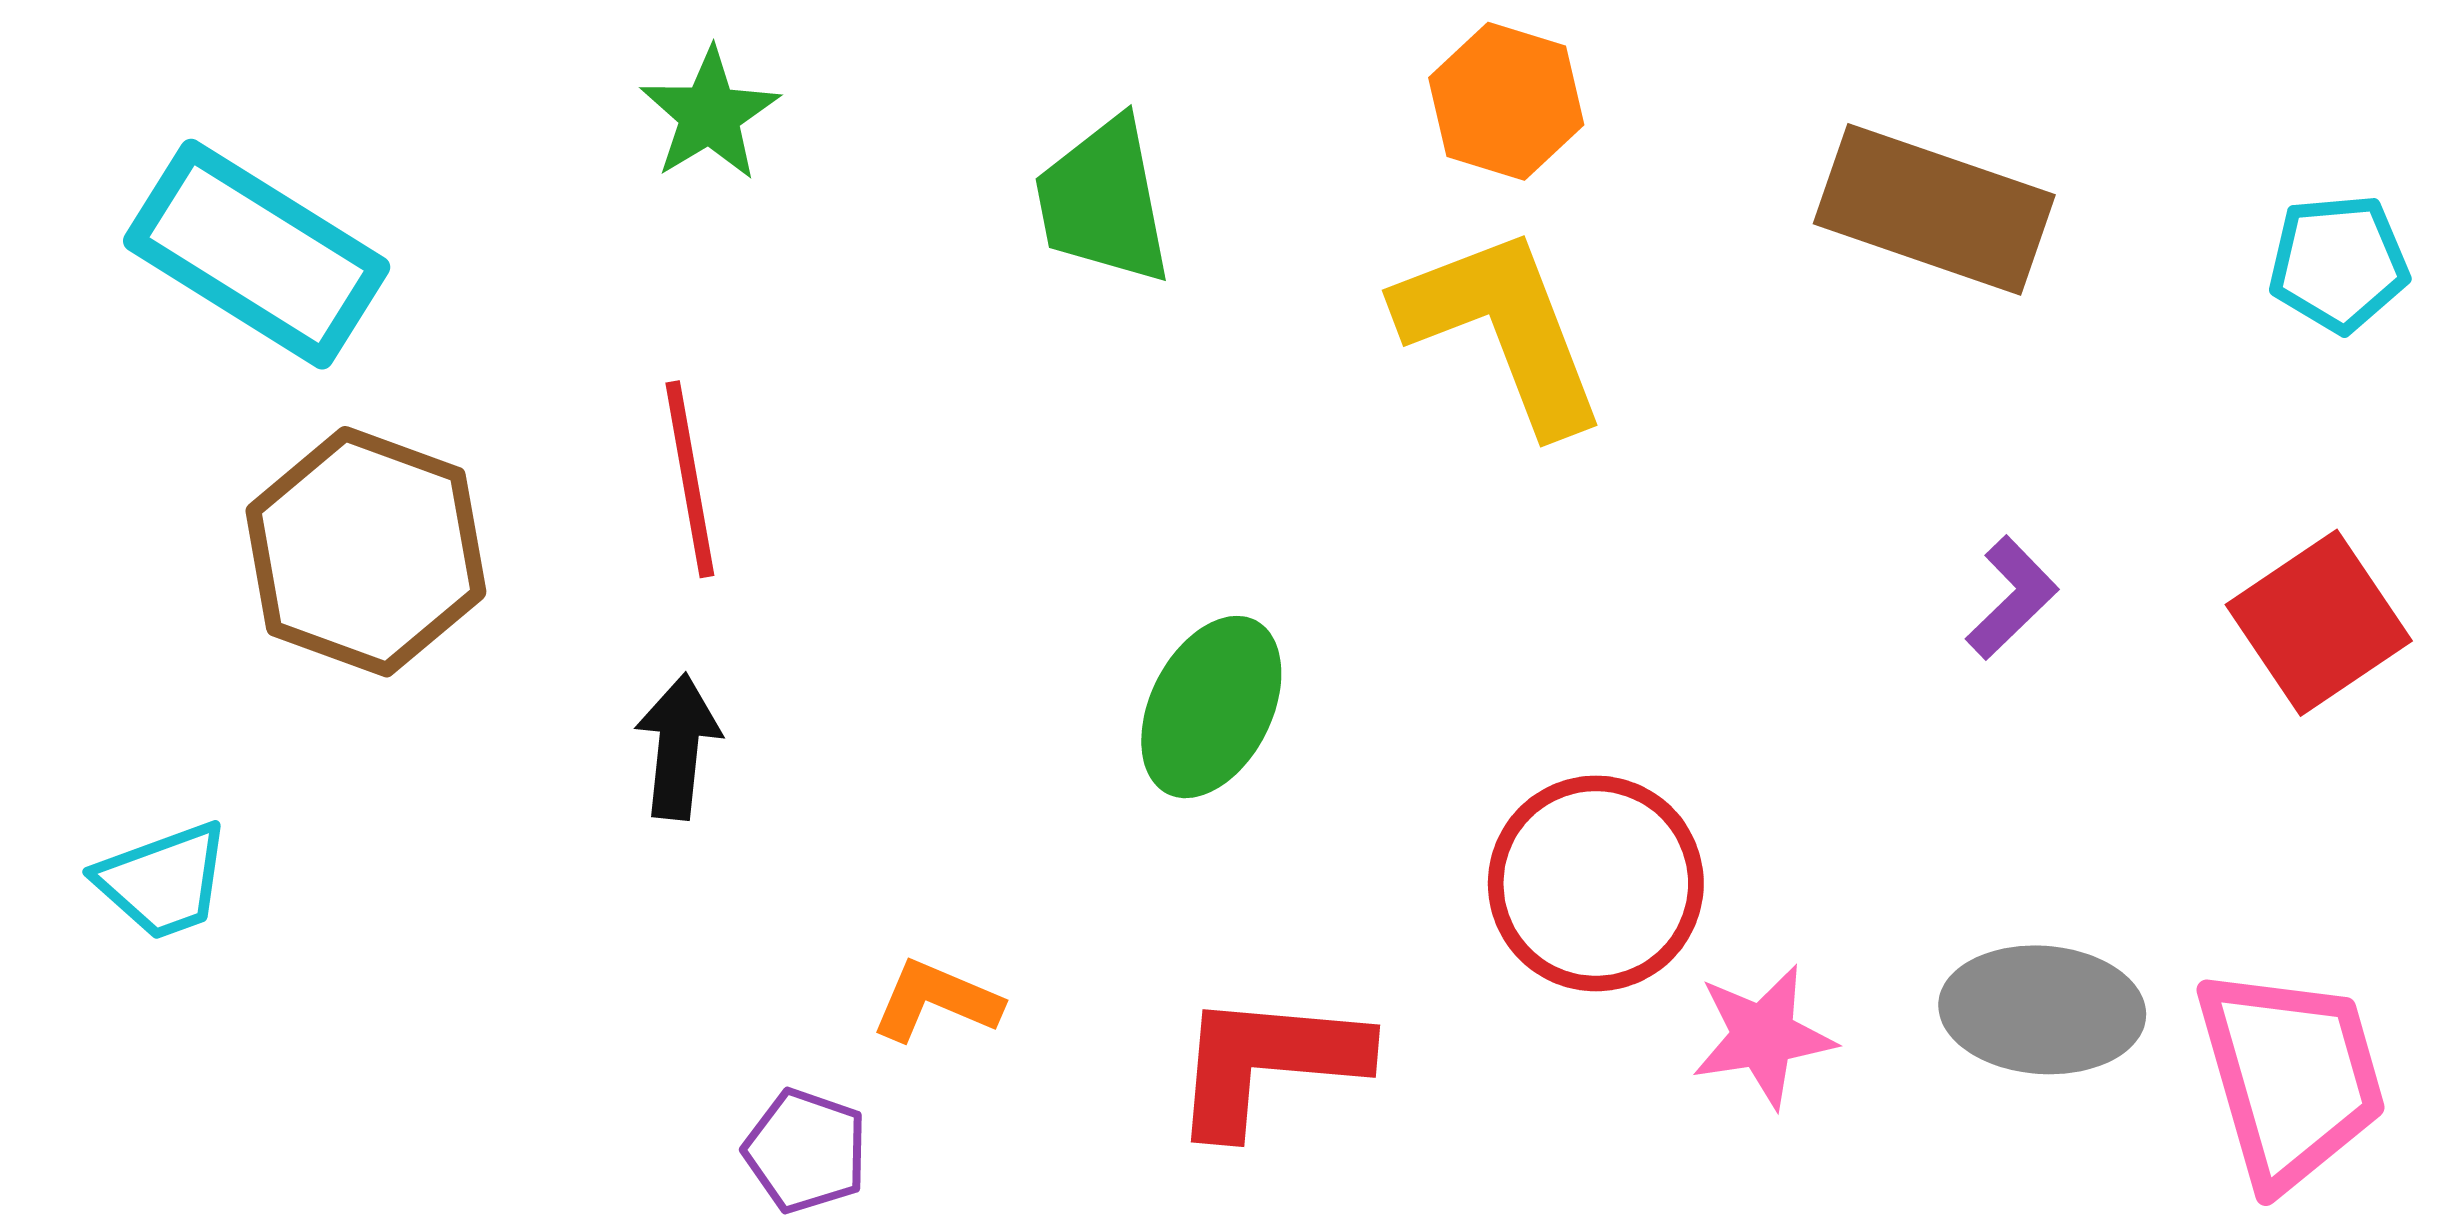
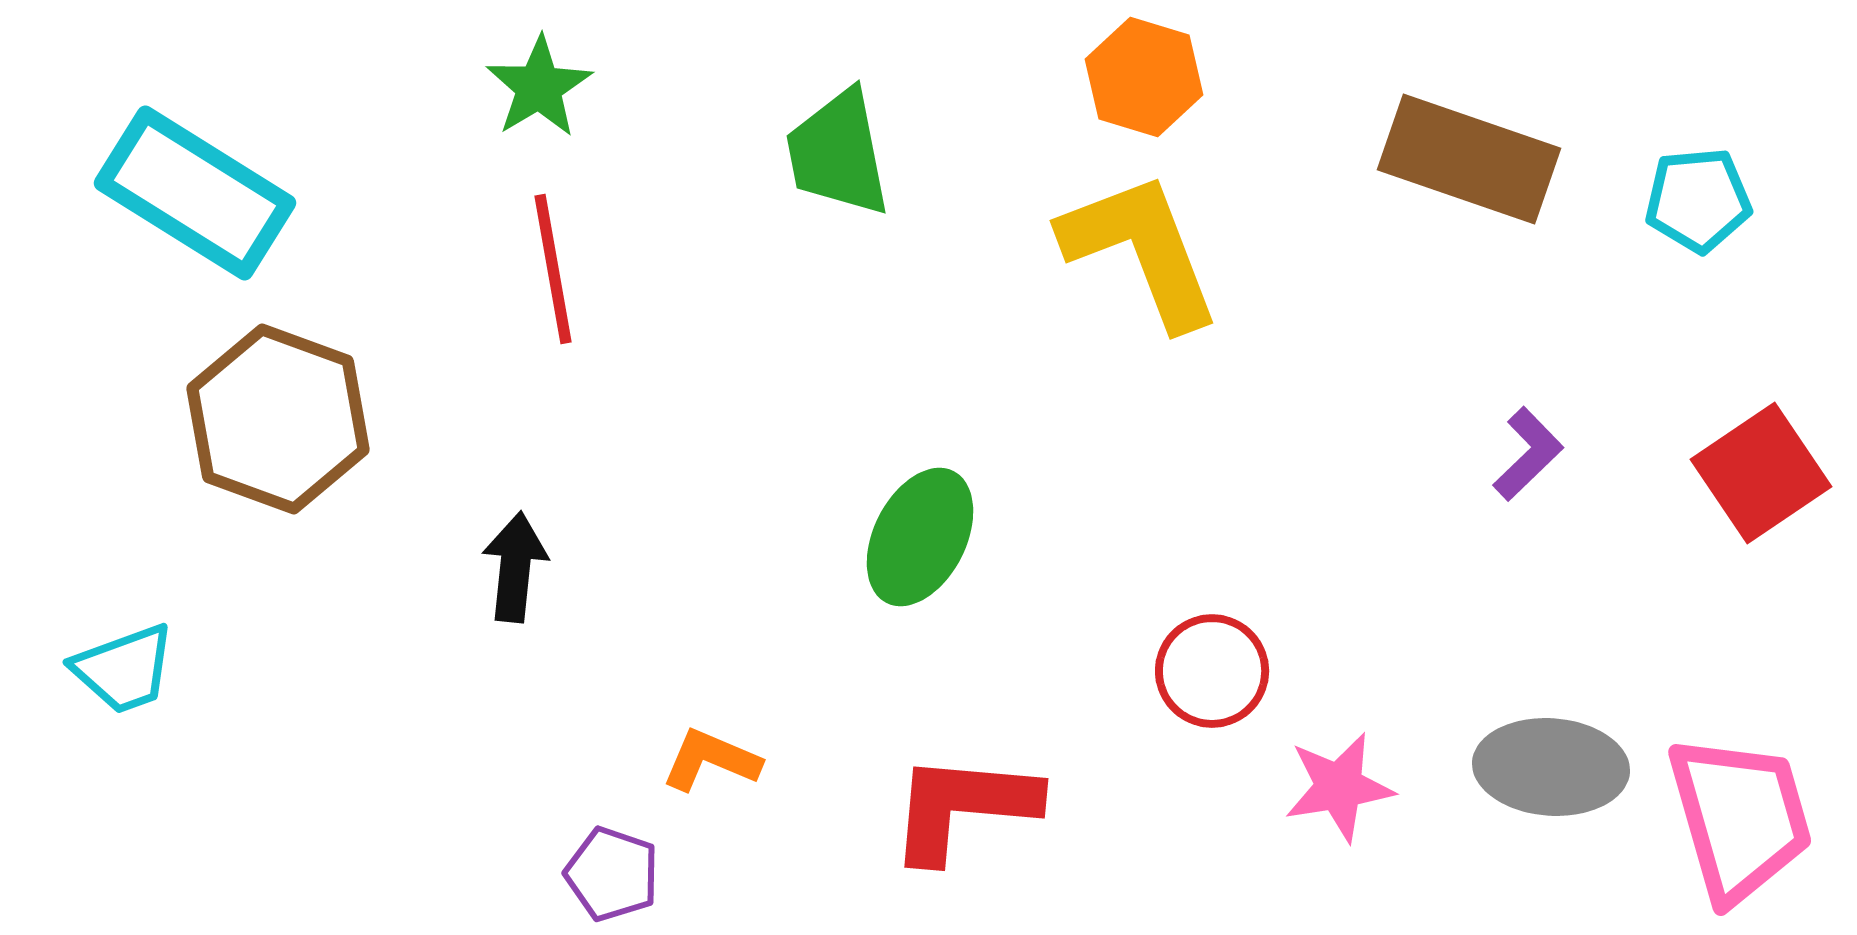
cyan pentagon: (2338, 263) -> (1698, 200), moved
red line: (690, 479) -> (553, 269), moved
red circle: (1596, 883) -> (1212, 671), size x0.7

